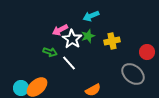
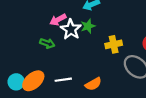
yellow cross: (112, 41) -> (114, 44), moved
white line: (69, 63) -> (63, 80), moved, turned -56

